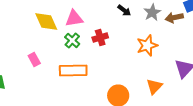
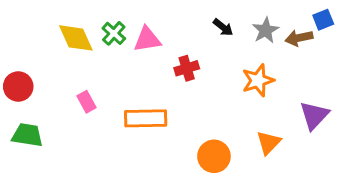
yellow diamond: (46, 22) -> (76, 38), moved
green cross: (72, 40) -> (114, 33), moved

